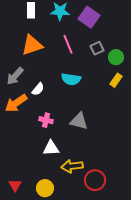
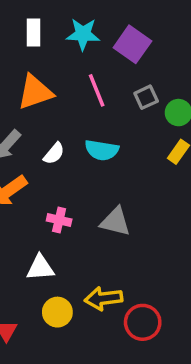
white semicircle: (38, 89) -> (54, 153), moved
white triangle: (51, 148) -> (40, 268), moved
yellow circle: (45, 188) -> (57, 312), moved

